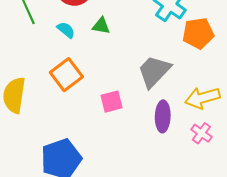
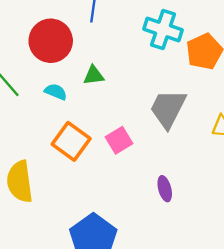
pink square: (111, 102) -> (119, 140), moved
purple ellipse: (163, 116) -> (165, 189), moved, size x0.7

